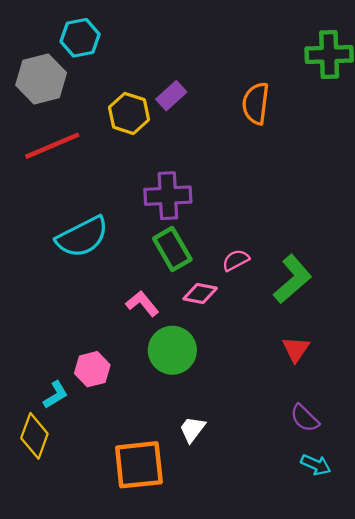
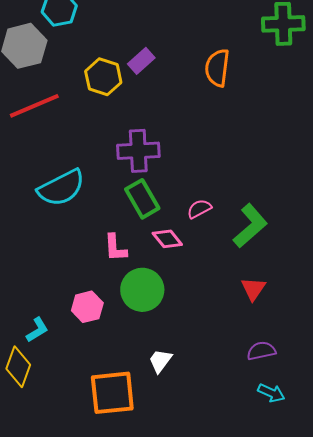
pink diamond: (200, 294) -> (167, 239), turned 40
pink L-shape: (142, 304) -> (115, 248), turned -144
pink hexagon: (92, 369) -> (87, 307), moved
purple semicircle: (305, 418) -> (261, 351), turned 124

